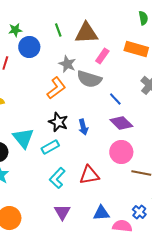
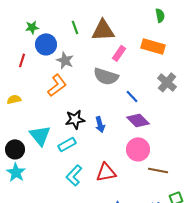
gray star: (67, 64) -> (65, 60), moved
orange L-shape: (56, 88) -> (57, 85), moved
black star: (58, 122) -> (75, 119), turned -30

